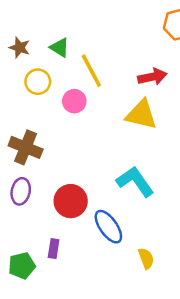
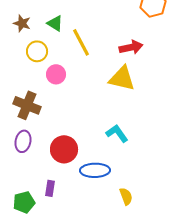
pink circle: (74, 101) -> (56, 74), moved
cyan L-shape: (135, 182) -> (117, 133), size x0.7
blue ellipse: (108, 227) -> (95, 170), turned -56

